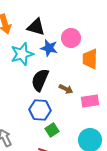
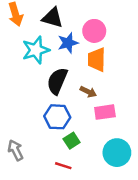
blue star: (49, 48) -> (68, 43), turned -30
orange trapezoid: (90, 59) -> (97, 60), moved
pink rectangle: (90, 101) -> (105, 112), moved

